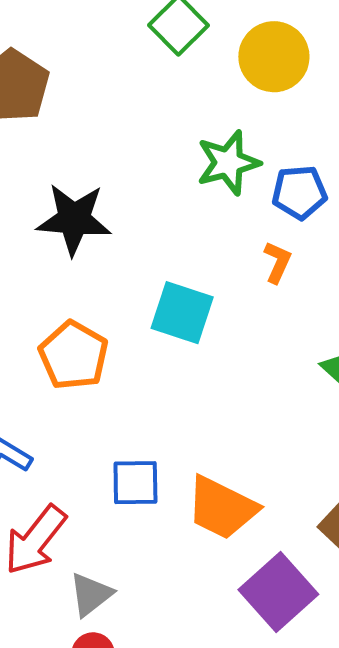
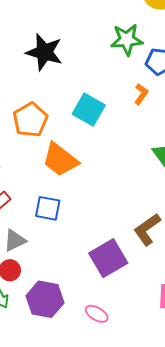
blue square: (135, 483) -> (48, 208), moved
orange trapezoid: (222, 508) -> (60, 160), moved

